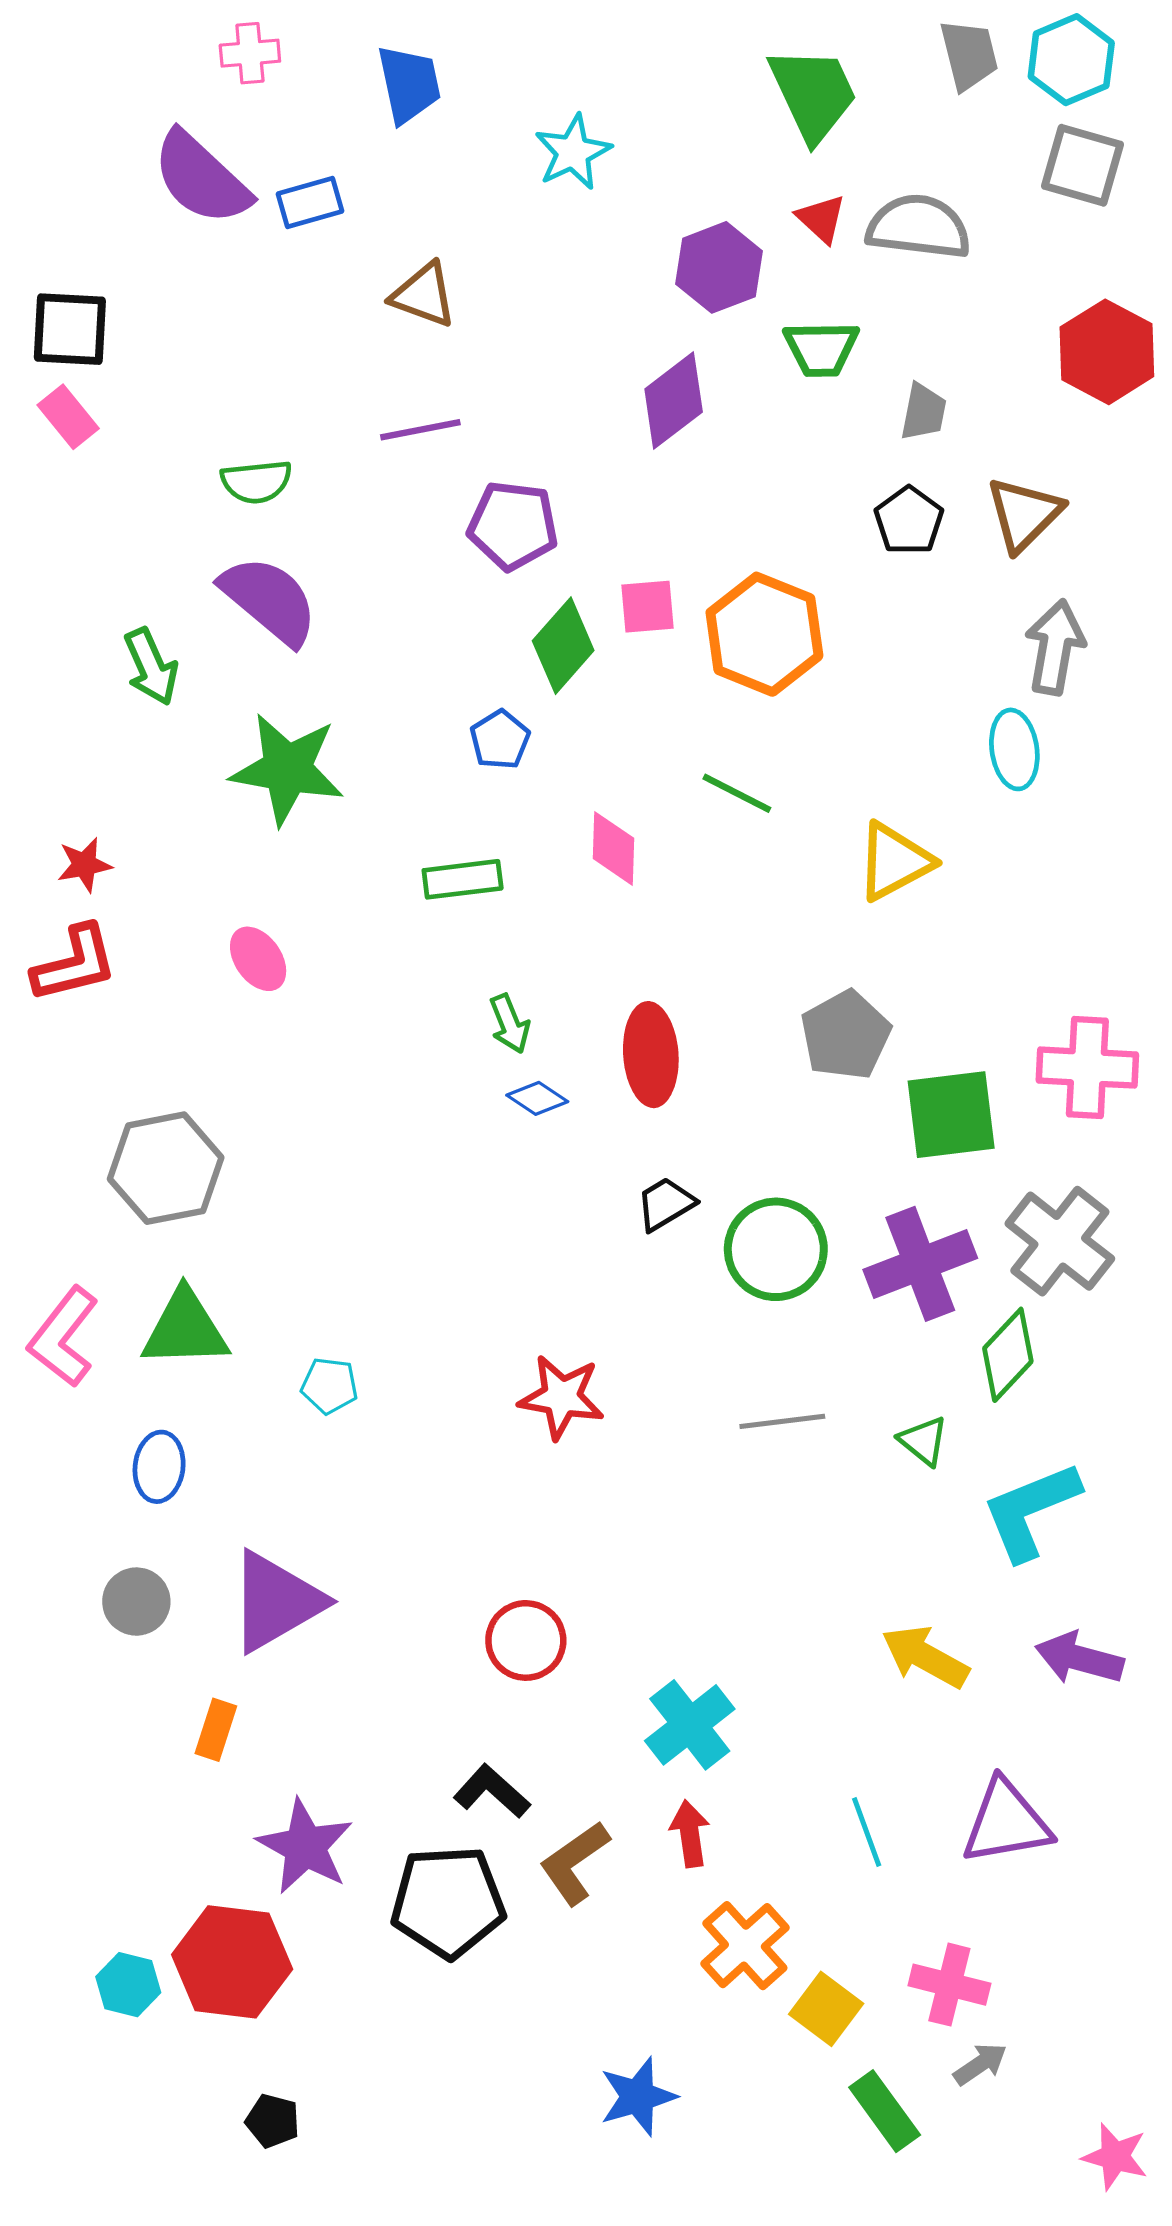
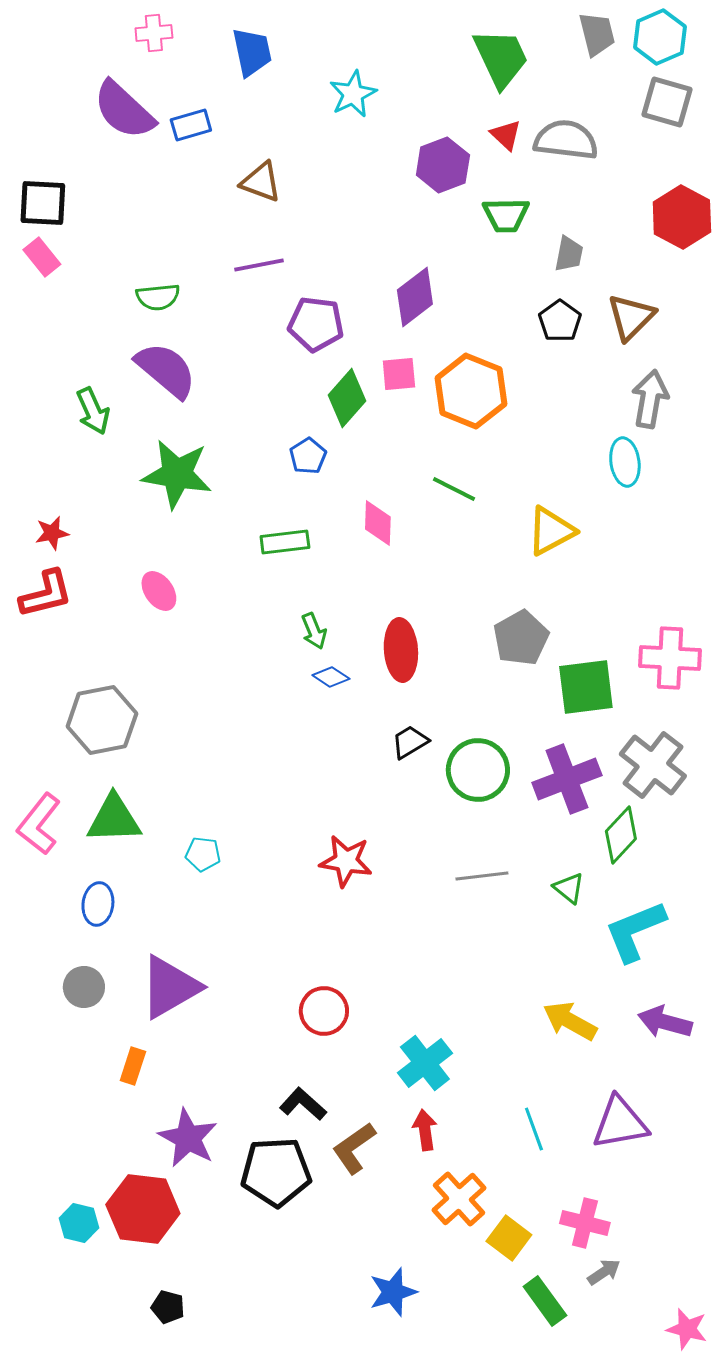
purple diamond: (674, 401) -> (415, 297), moved

